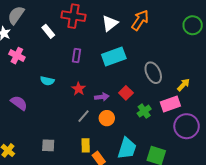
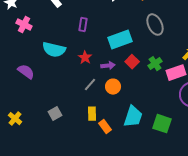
cyan rectangle: (114, 57) -> (120, 40), moved
gray ellipse: (153, 73) -> (155, 25), moved
cyan semicircle: (47, 81) -> (54, 50), size x1.6
green cross: (144, 111) -> (155, 64), moved
gray square: (48, 145) -> (55, 114), turned -32

